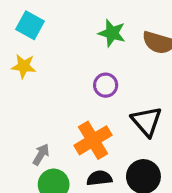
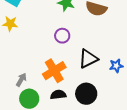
black triangle: (147, 121) -> (88, 59), turned 45

